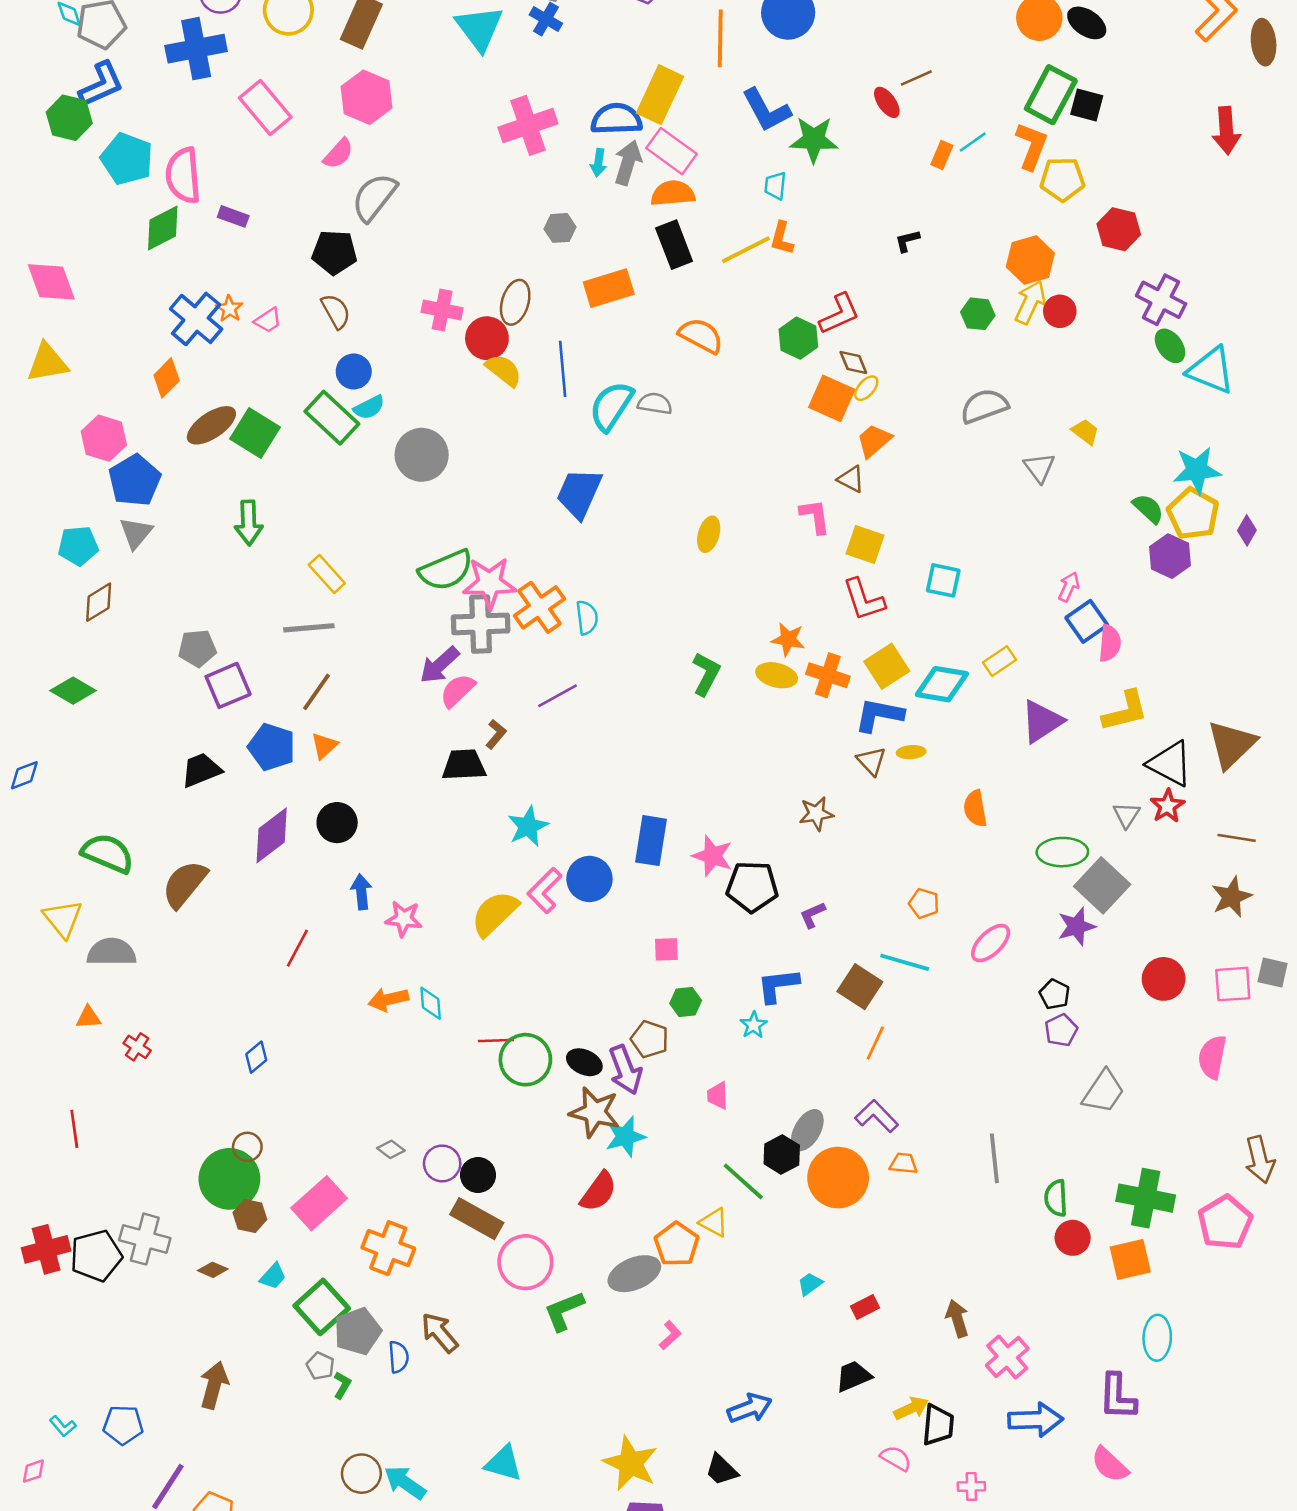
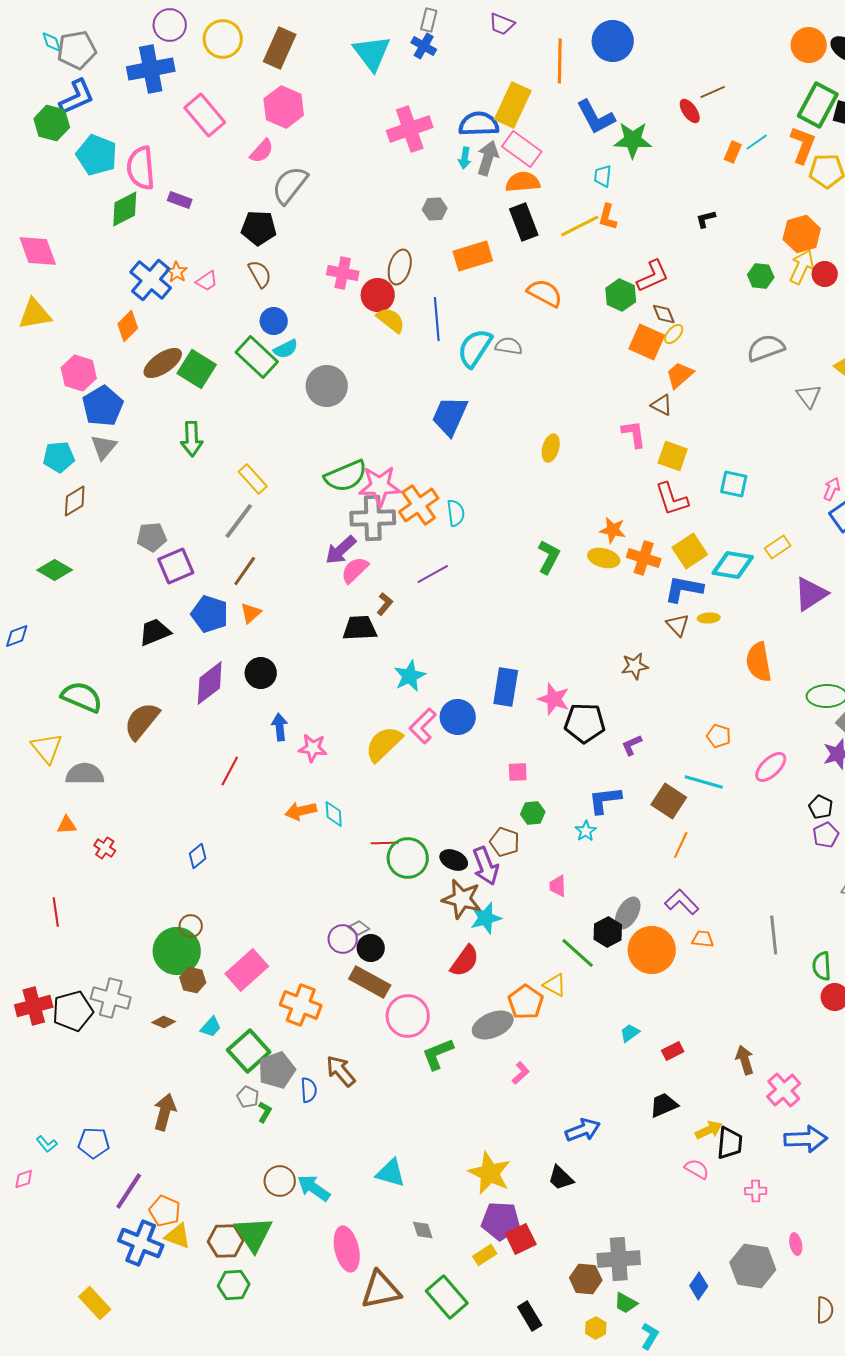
gray line: (309, 628) -> (239, 521), turned -48
orange semicircle: (975, 808) -> (759, 662), size x1.4
gray diamond: (391, 1149) -> (359, 928), moved

